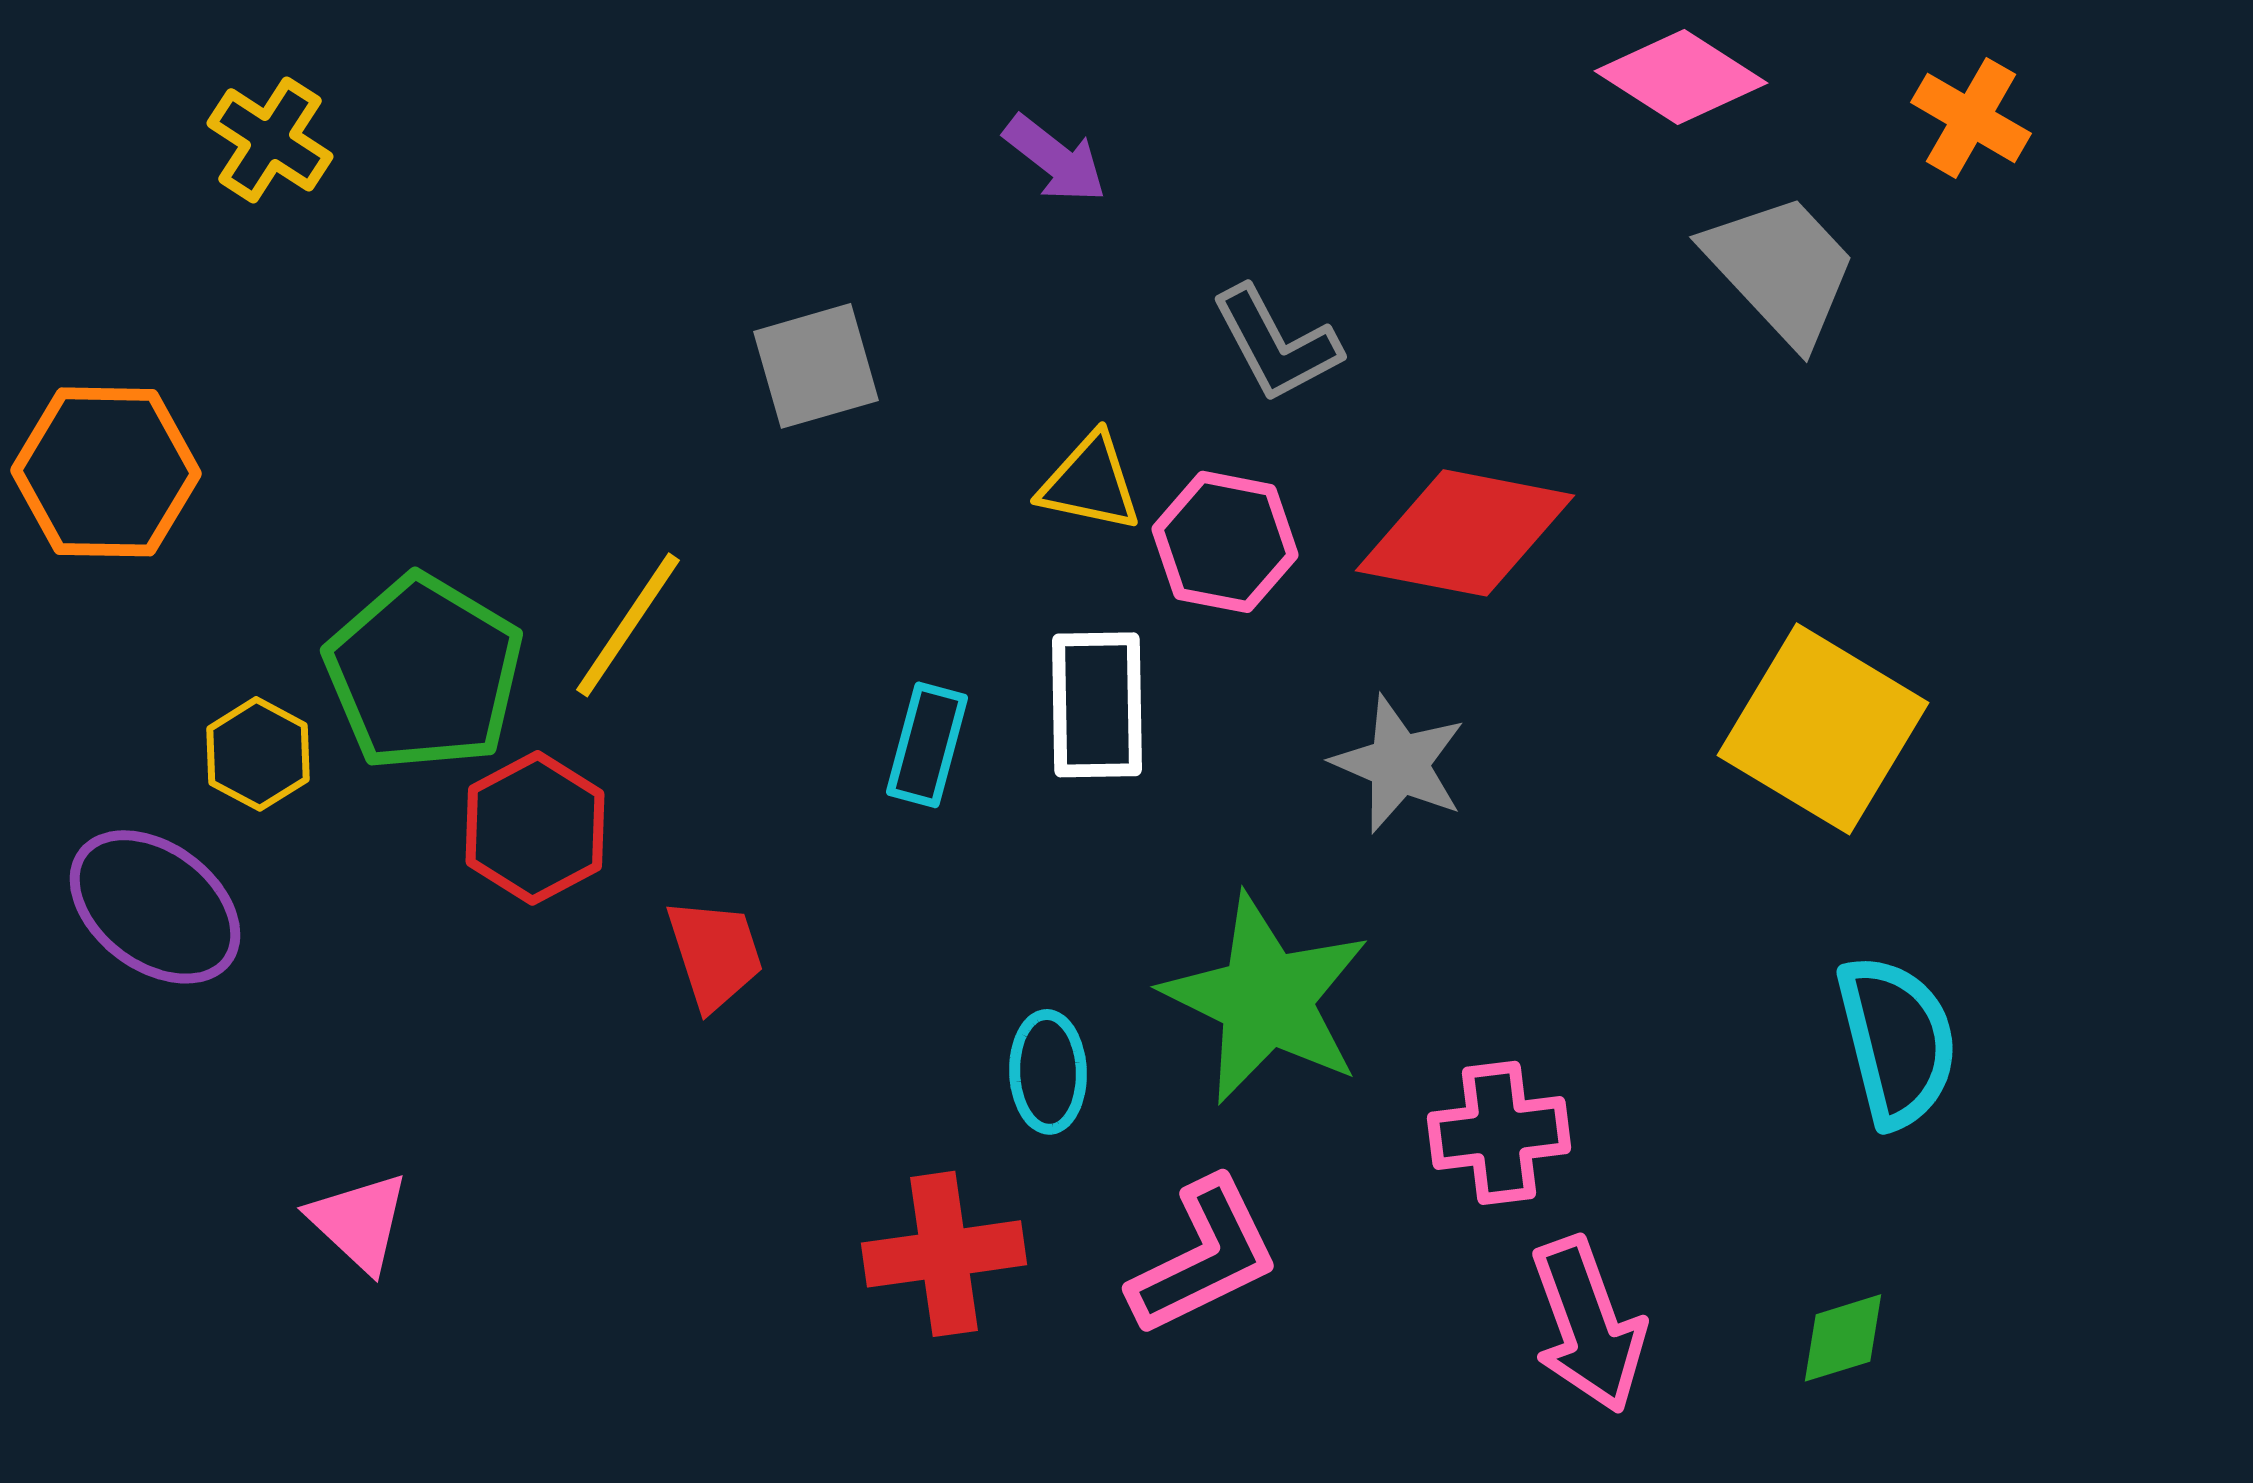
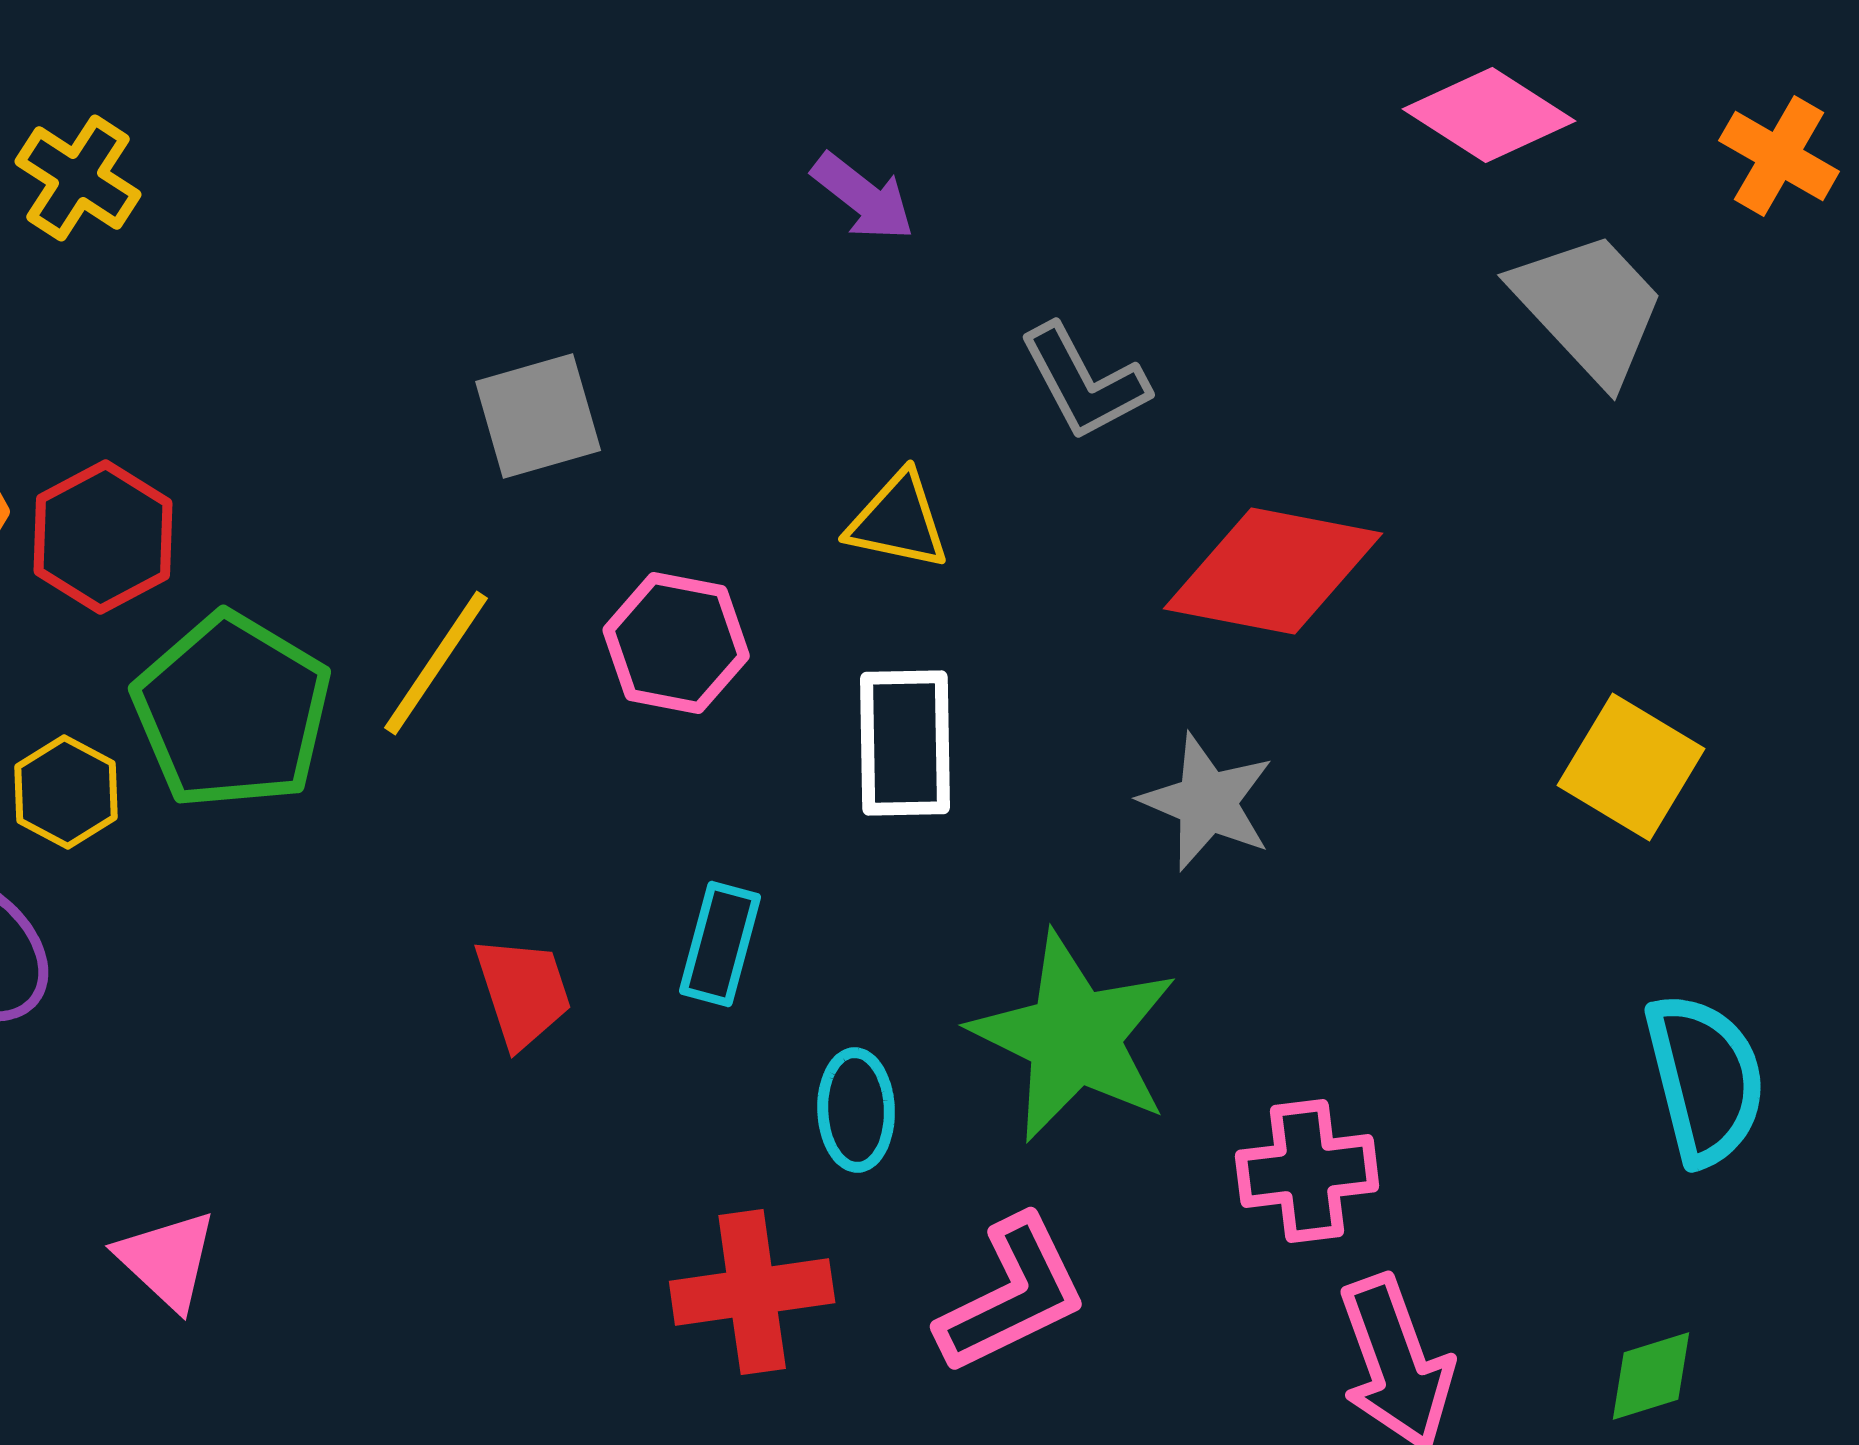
gray square: (816, 366) -> (538, 416), moved
pink hexagon: (1225, 542) -> (676, 643), moved
yellow square: (1823, 729) -> (1631, 767), size x0.7
cyan rectangle: (927, 745) -> (720, 944), moved
red hexagon: (535, 828) -> (103, 537), moved

